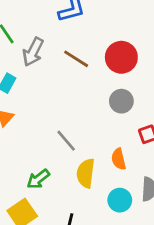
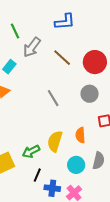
gray line: (66, 141) -> (53, 98), moved
green arrow: (38, 179) -> (31, 152), moved

